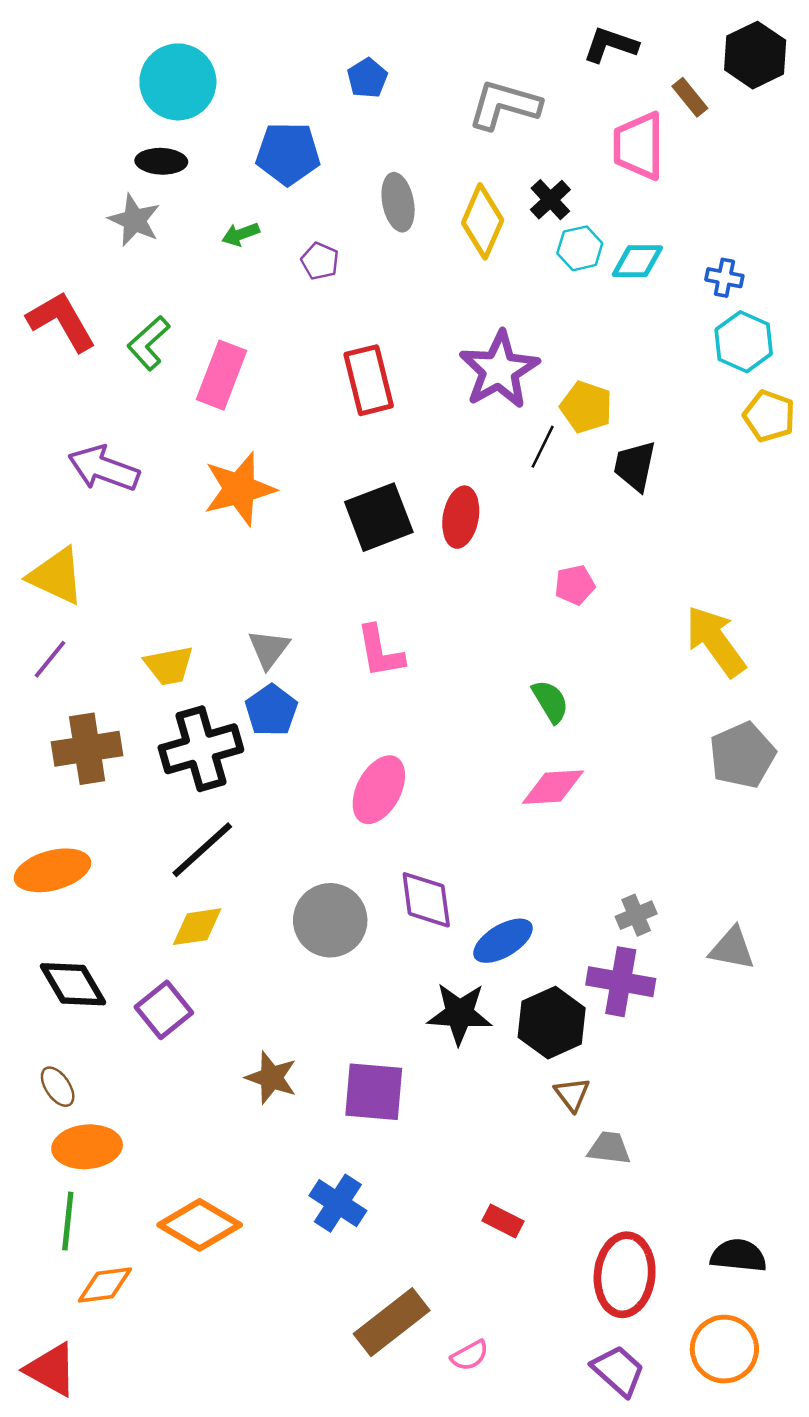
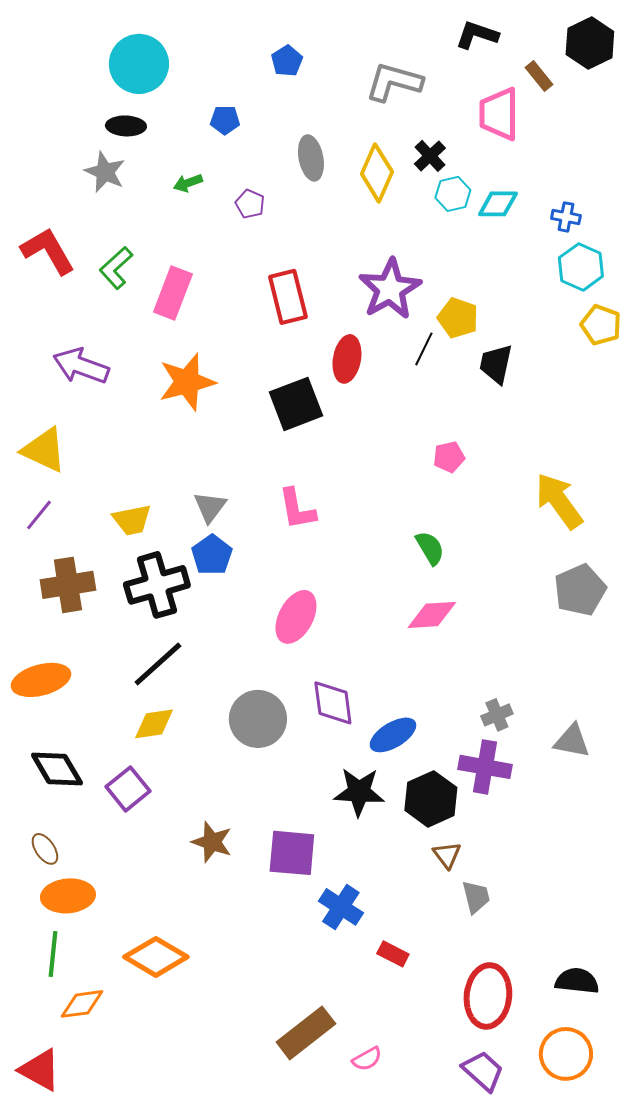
blue pentagon: (288, 154) -> (225, 120), size x0.6
red ellipse: (461, 517) -> (347, 359), moved
gray trapezoid: (609, 1148) -> (476, 897), turned 69
blue cross: (338, 1203) -> (341, 907), moved

